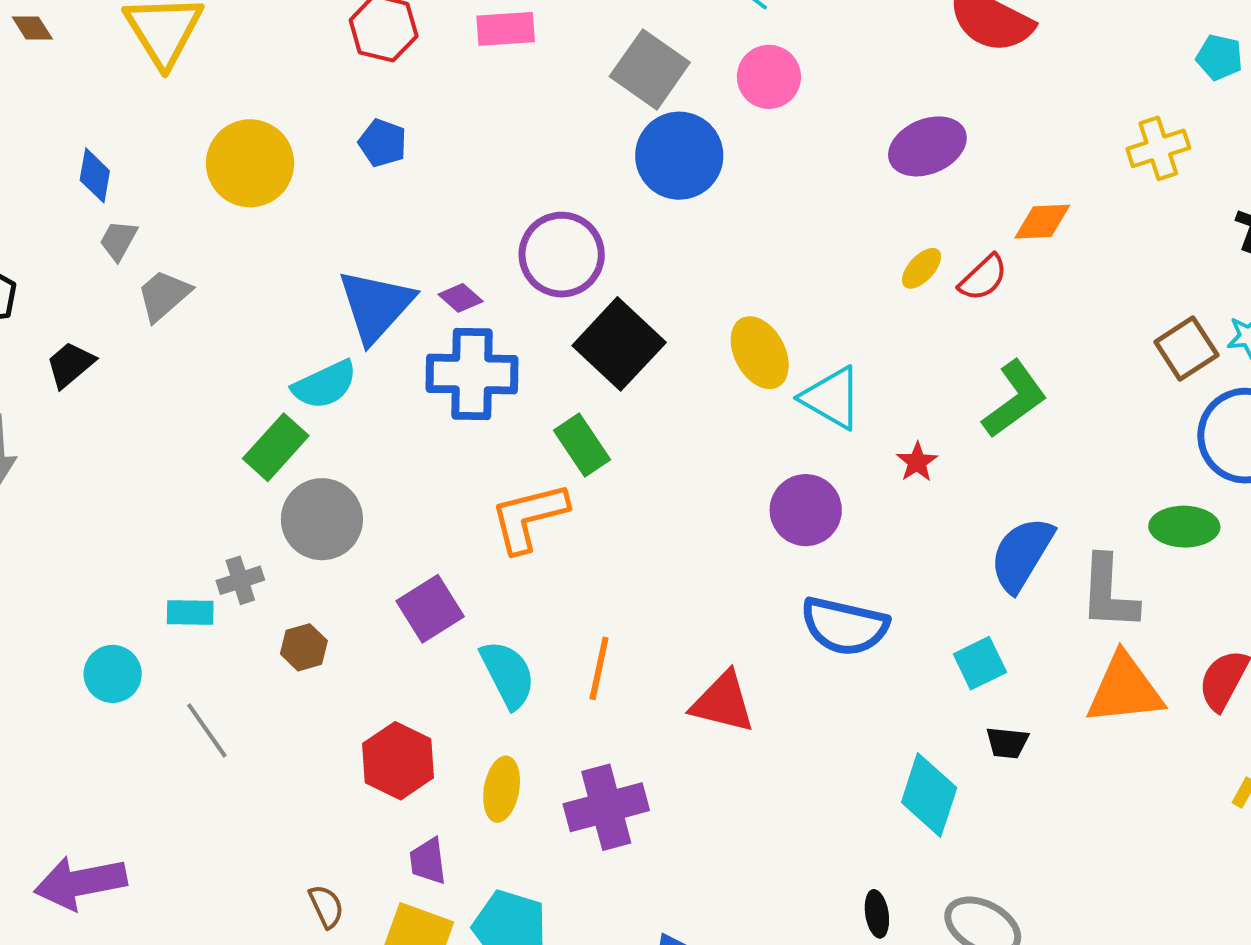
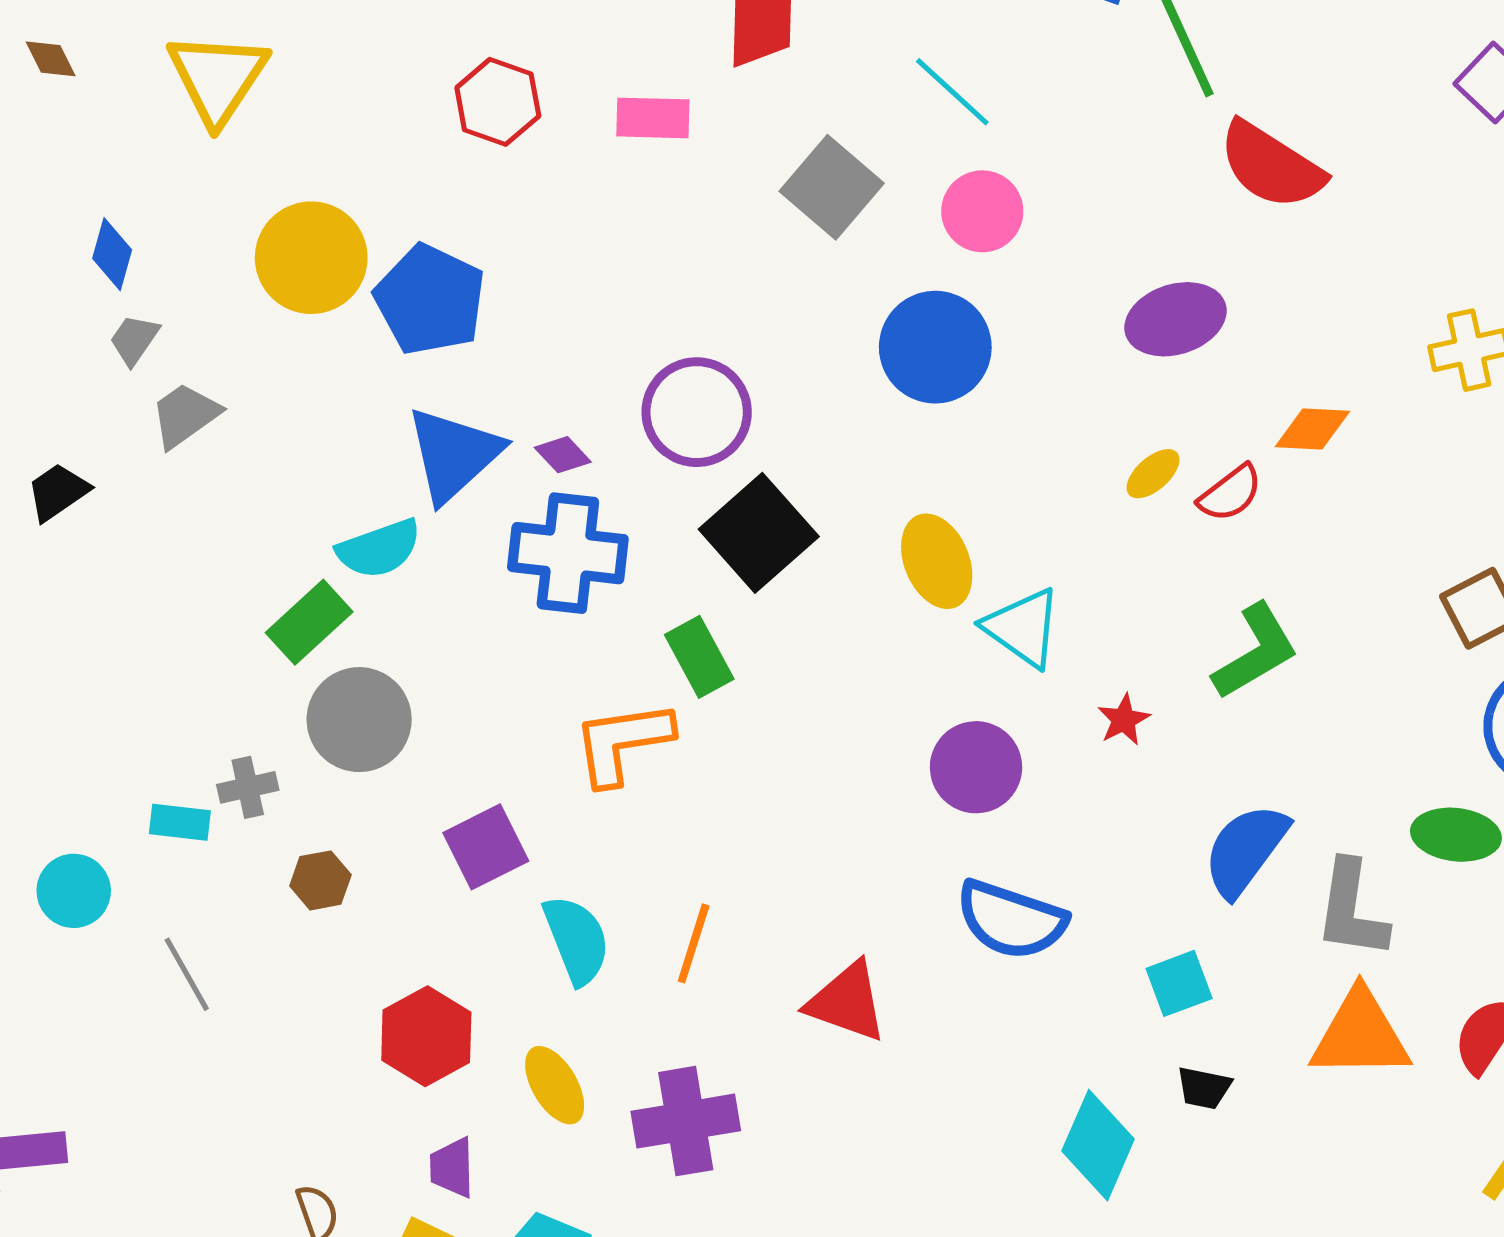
blue pentagon: (383, 143) -> (430, 300), moved, size x1.8
blue circle: (679, 156) -> (935, 347), moved
yellow ellipse: (502, 789) -> (555, 1085), turned -46

